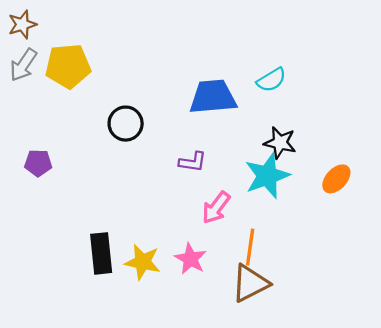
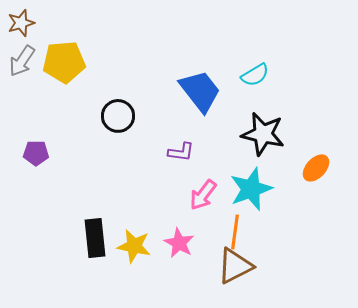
blue trapezoid: (213, 97) -> (200, 91), turned 57
black star: (280, 143) -> (263, 134), size x1.4
cyan star: (267, 176) -> (251, 189), moved

